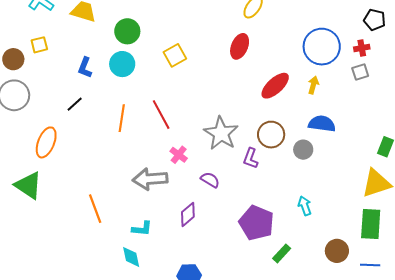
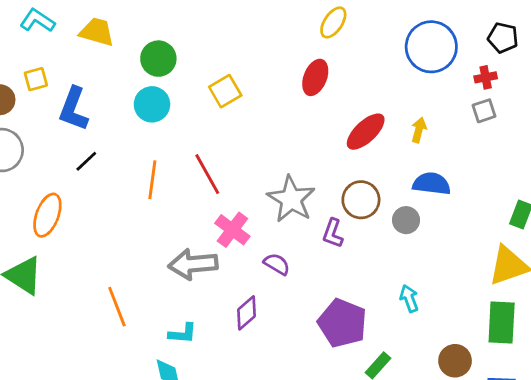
blue circle: (322, 47) -> (431, 47), moved
blue L-shape: (85, 68) -> (74, 109), moved, size x1.5
pink cross: (179, 155) -> (232, 230), size x1.4

